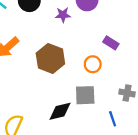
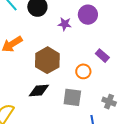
black diamond: (60, 111) -> (39, 90), moved

